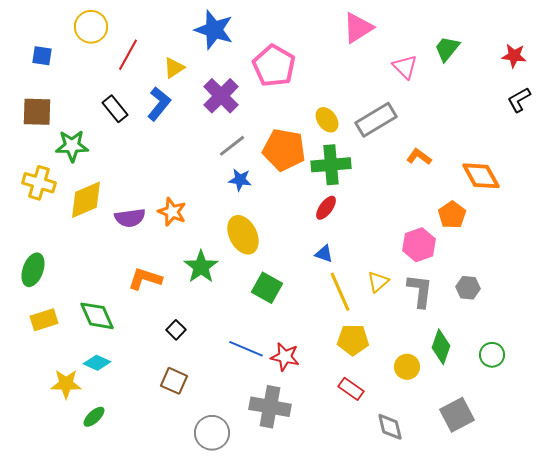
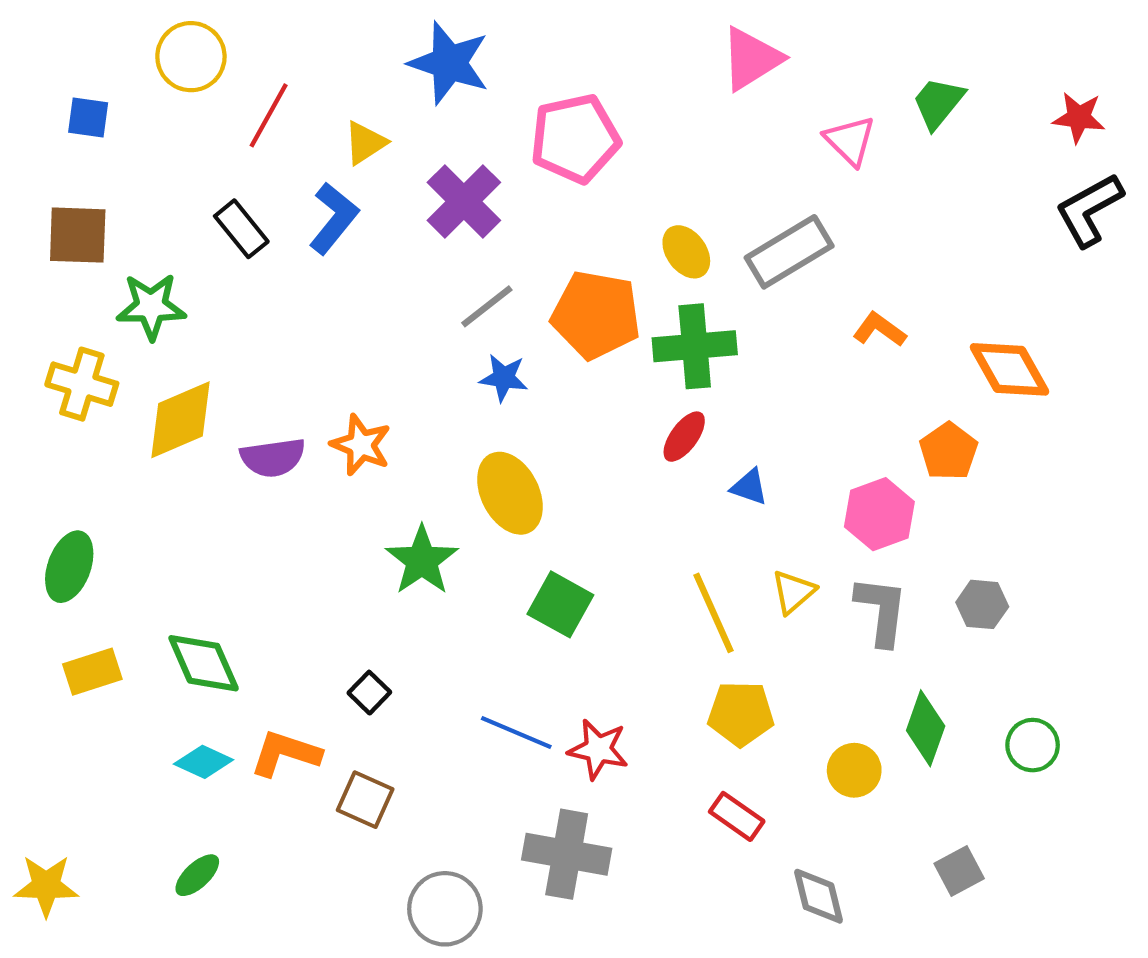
pink pentagon: (274, 66) -> (575, 139), turned 30
black L-shape: (519, 100) -> (1089, 210), size x1.4
blue triangle: (324, 254) -> (749, 487), moved
orange L-shape: (145, 279) -> (285, 753), moved
yellow star: (66, 384) -> (46, 886), moved
gray square: (457, 415) -> (959, 871), size x0.7

